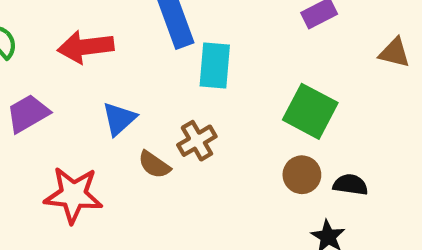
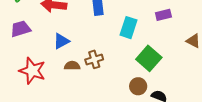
cyan rectangle: (215, 65) -> (129, 28), moved
brown semicircle: (154, 165) -> (72, 66), turned 133

